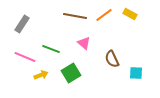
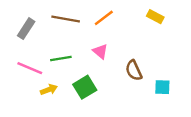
orange line: (104, 15) -> (104, 18), moved
brown line: (75, 16) -> (66, 19), moved
green line: (51, 49) -> (61, 58), turned -30

